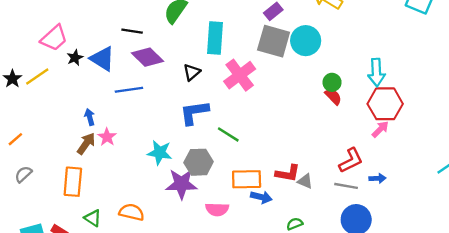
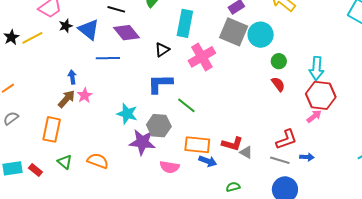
green circle: (332, 82) -> (279, 61), moved

